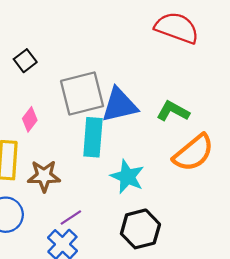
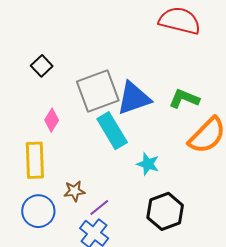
cyan rectangle: (93, 137) -> (112, 131), turned -30
brown star: (44, 176) -> (74, 191), moved, size x0.7
cyan star: (127, 177) -> (148, 164), size x0.7

